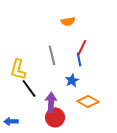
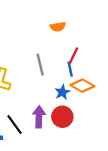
black line: (29, 88) -> (15, 125), moved
orange diamond: (88, 101) -> (82, 86), moved
red circle: (55, 117) -> (62, 117), moved

